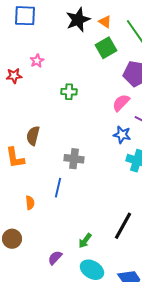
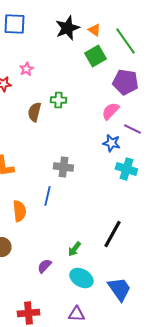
brown semicircle: (33, 136) -> (34, 112), moved
orange semicircle: (30, 203) -> (19, 211), size x1.5

